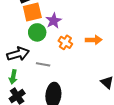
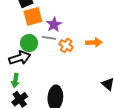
green circle: (37, 32) -> (29, 43), moved
gray line: (43, 64) -> (49, 38), moved

